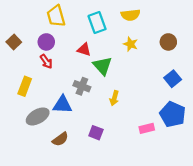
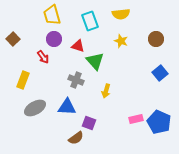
purple circle: (46, 42) -> (54, 39), moved
blue triangle: (62, 105) -> (67, 107), moved
blue pentagon: (173, 114) -> (159, 122), moved
brown semicircle: (60, 139) -> (76, 138), moved

